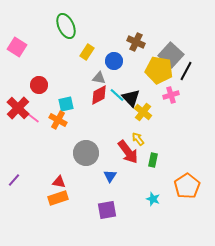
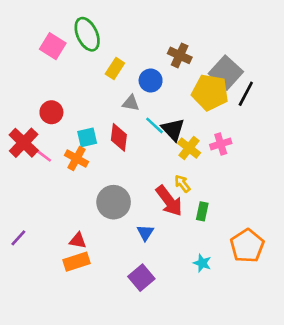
pink square: (17, 47) -> (53, 46), moved
red diamond: (99, 95) -> (119, 137), moved, turned -55
pink cross: (171, 95) -> (221, 144), moved
purple square: (107, 210) -> (141, 278), turned -30

